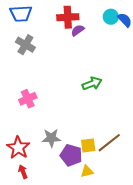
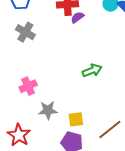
gray star: (51, 138) -> (48, 110), moved
yellow square: (88, 145) -> (76, 119), moved

